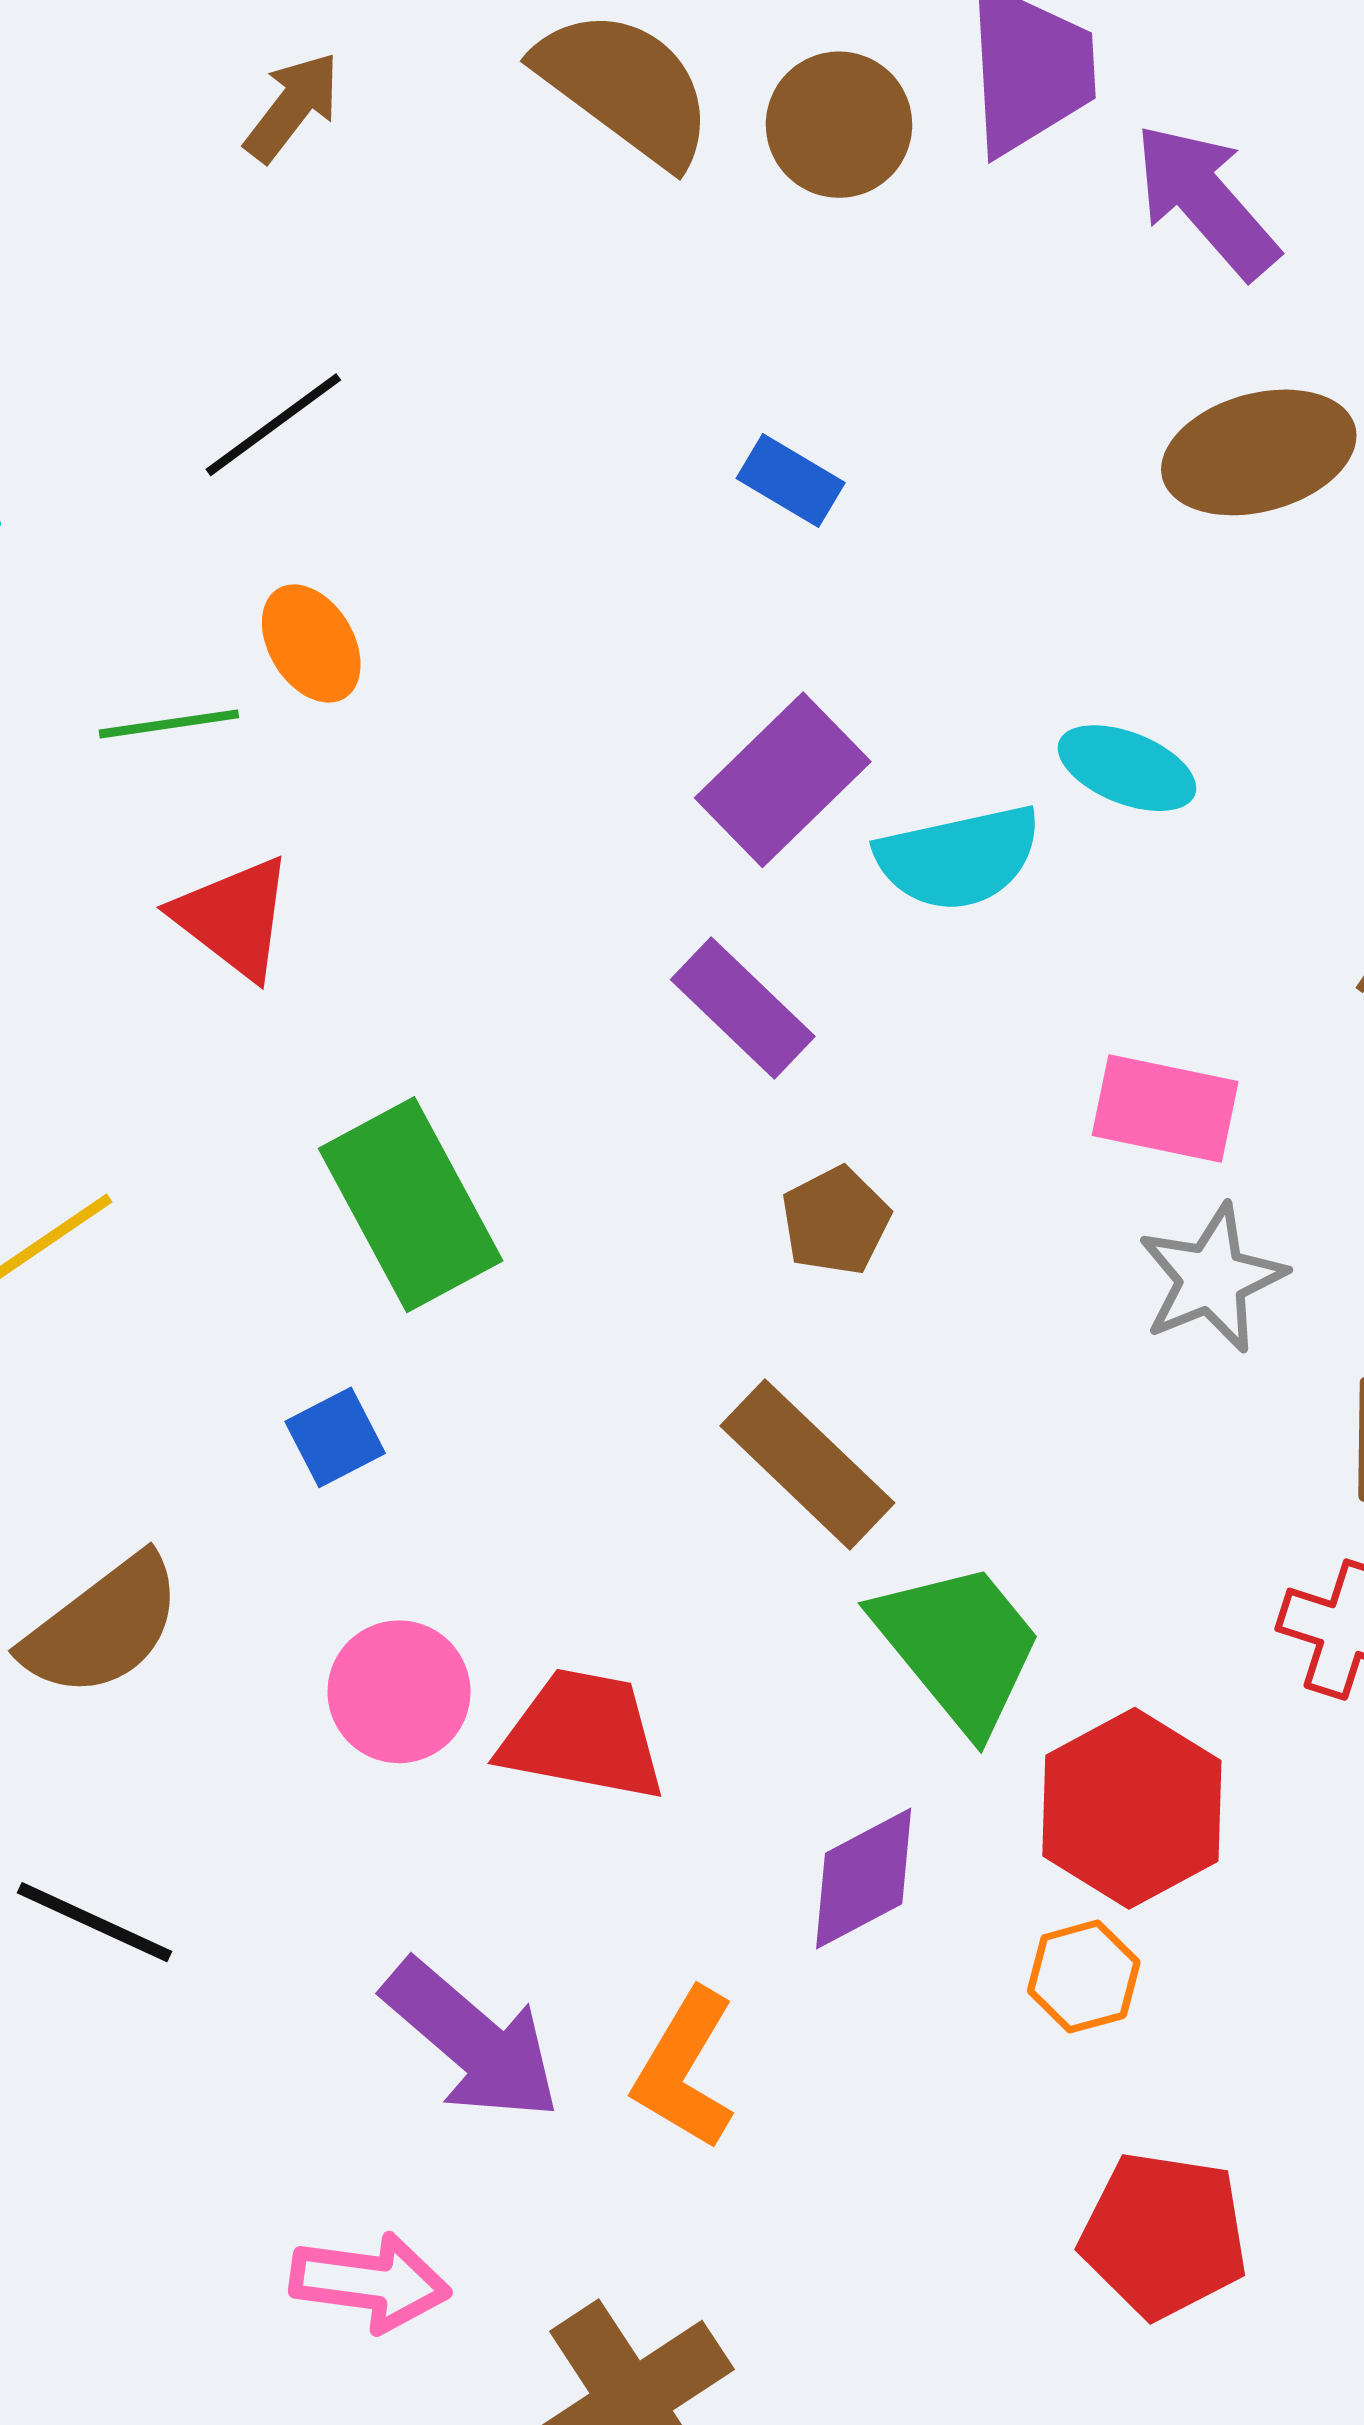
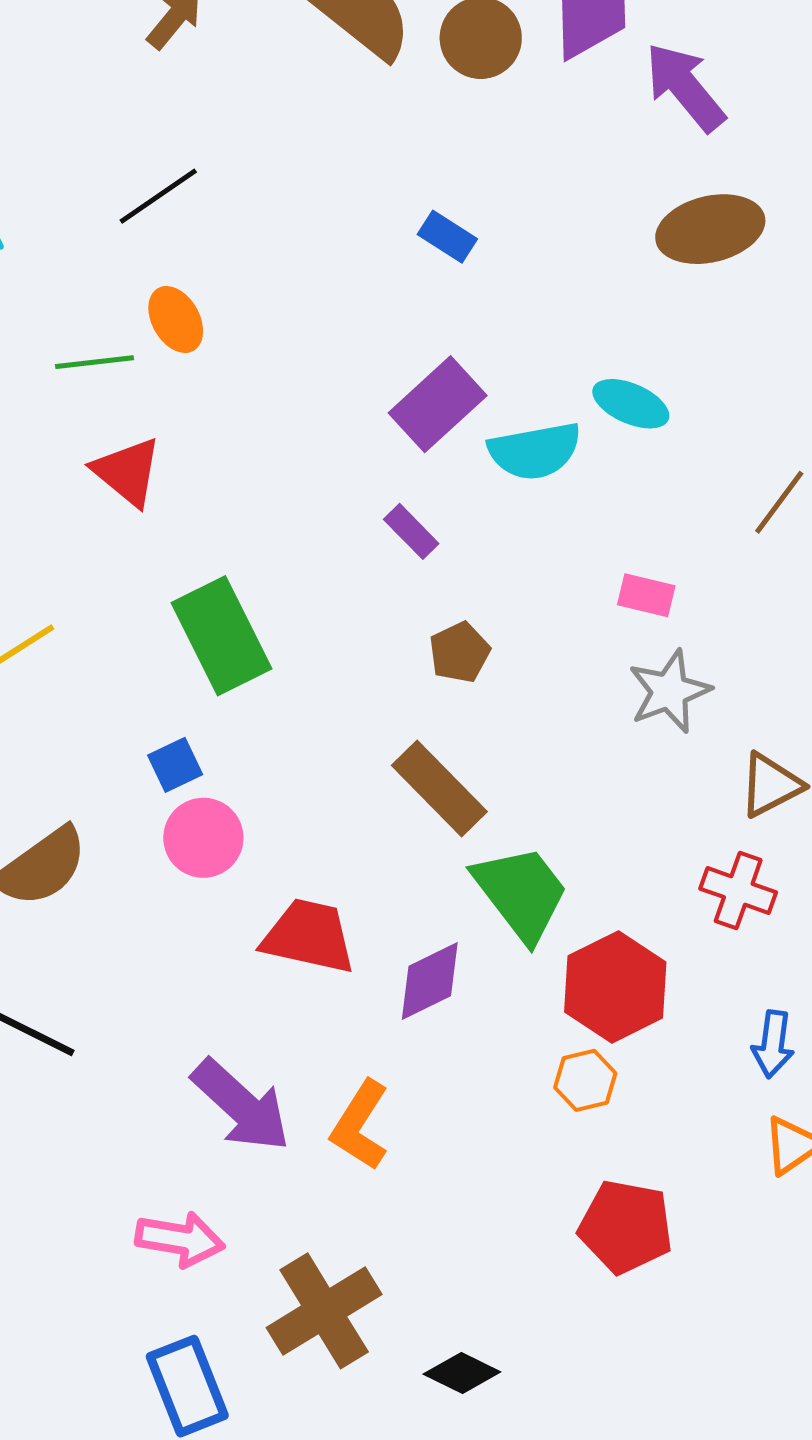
purple rectangle: (743, 1008) -> (411, 531), size x0.7
pink rectangle: (1165, 1109) -> (646, 595), size x0.7
pink circle: (399, 1692) -> (203, 838), moved
purple diamond: (864, 1879) -> (430, 981), moved

